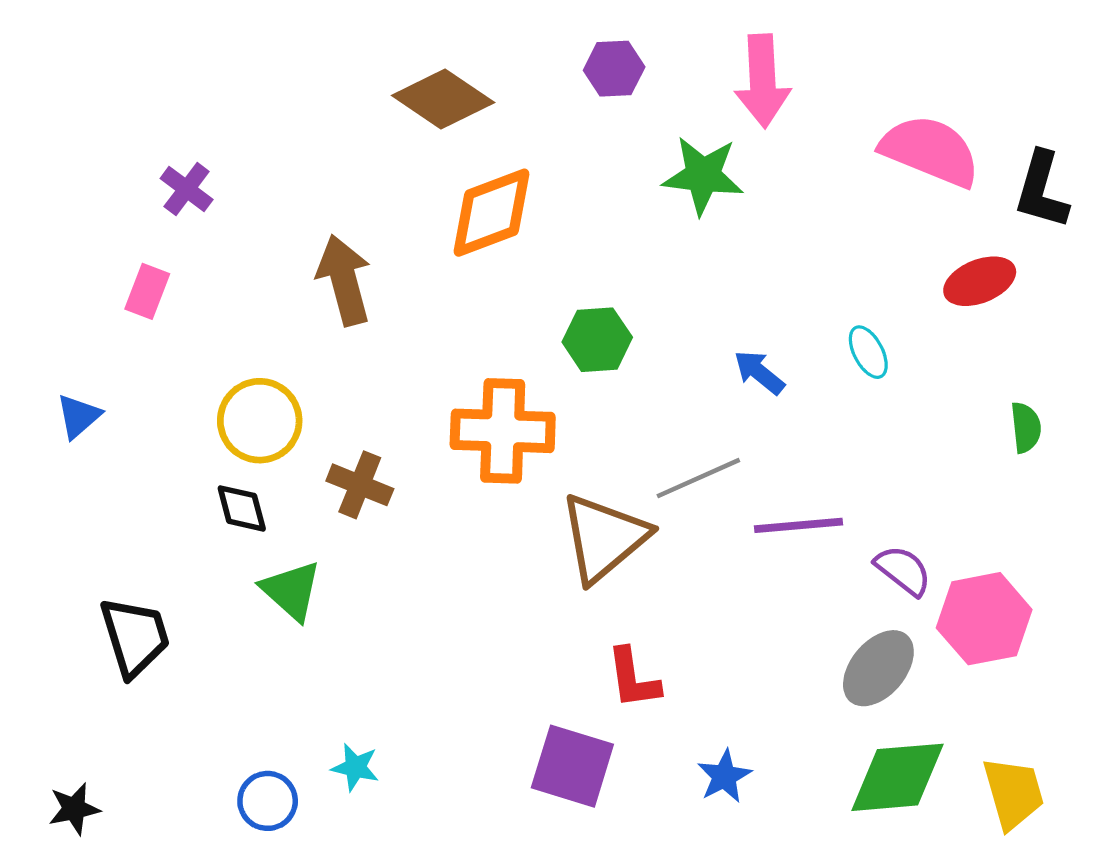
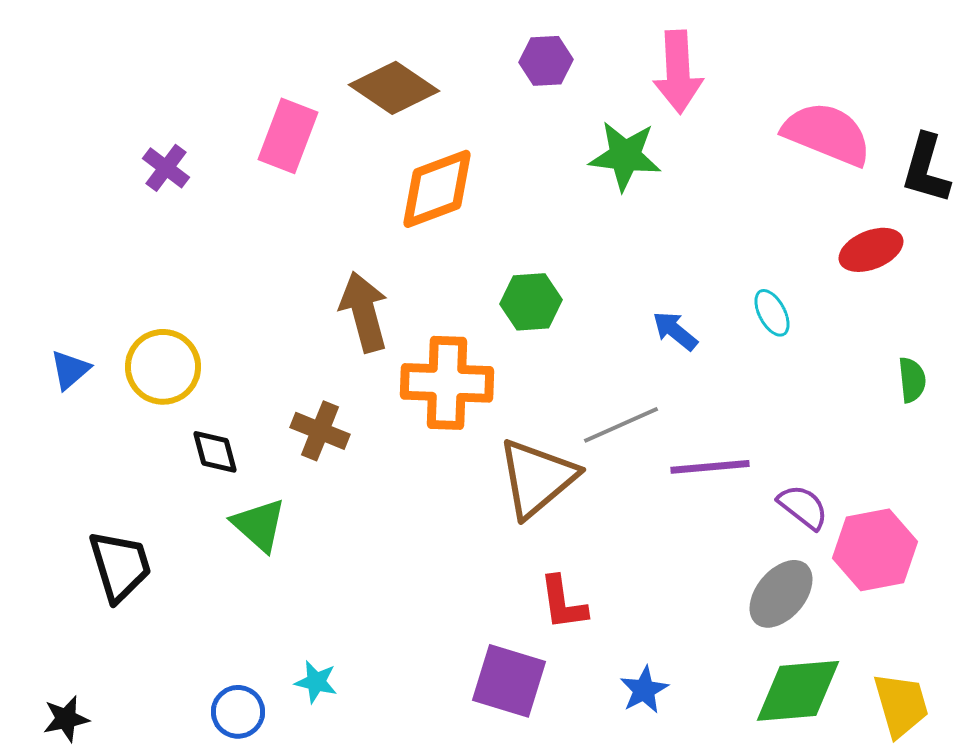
brown arrow: (344, 280) -> (364, 312), moved
pink rectangle: (147, 291) -> (288, 136), moved, size x1.5
yellow circle: (260, 421) -> (163, 367), moved

